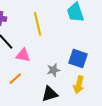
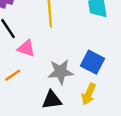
gray star: (53, 70) -> (61, 72), size x1.5

